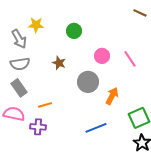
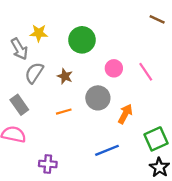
green circle: (74, 31) -> (82, 40), size x1.5
gray semicircle: (20, 64) -> (34, 73), moved, turned 132
orange line: (45, 105) -> (64, 112), moved
purple cross: (38, 127) -> (48, 164), moved

